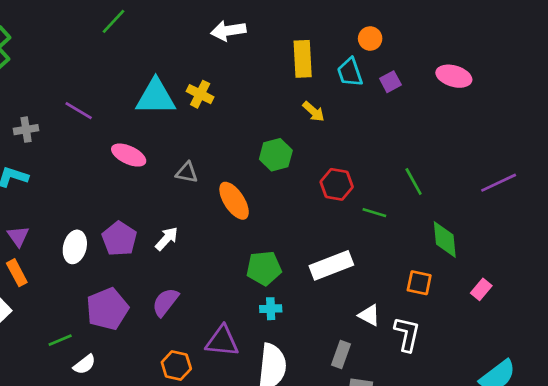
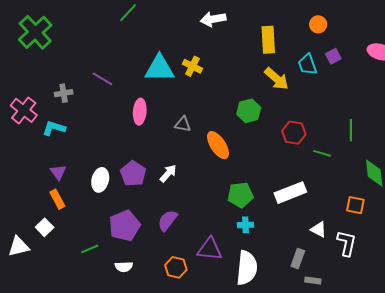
cyan trapezoid: (350, 72) -> (307, 64), moved
yellow arrow: (314, 111) -> (277, 79), size x1.5
pink ellipse: (129, 155) -> (140, 112), turned 70
green line: (414, 182) -> (351, 130), turned 30
white semicircle: (84, 364) -> (124, 267), moved, turned 36

